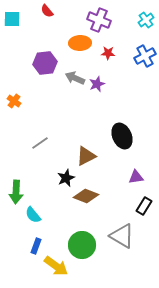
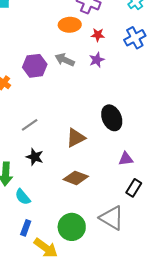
purple hexagon: (45, 63) -> (35, 66), moved
purple star: (97, 84) -> (97, 60), moved
black star: (66, 178) -> (35, 157), moved, turned -30

